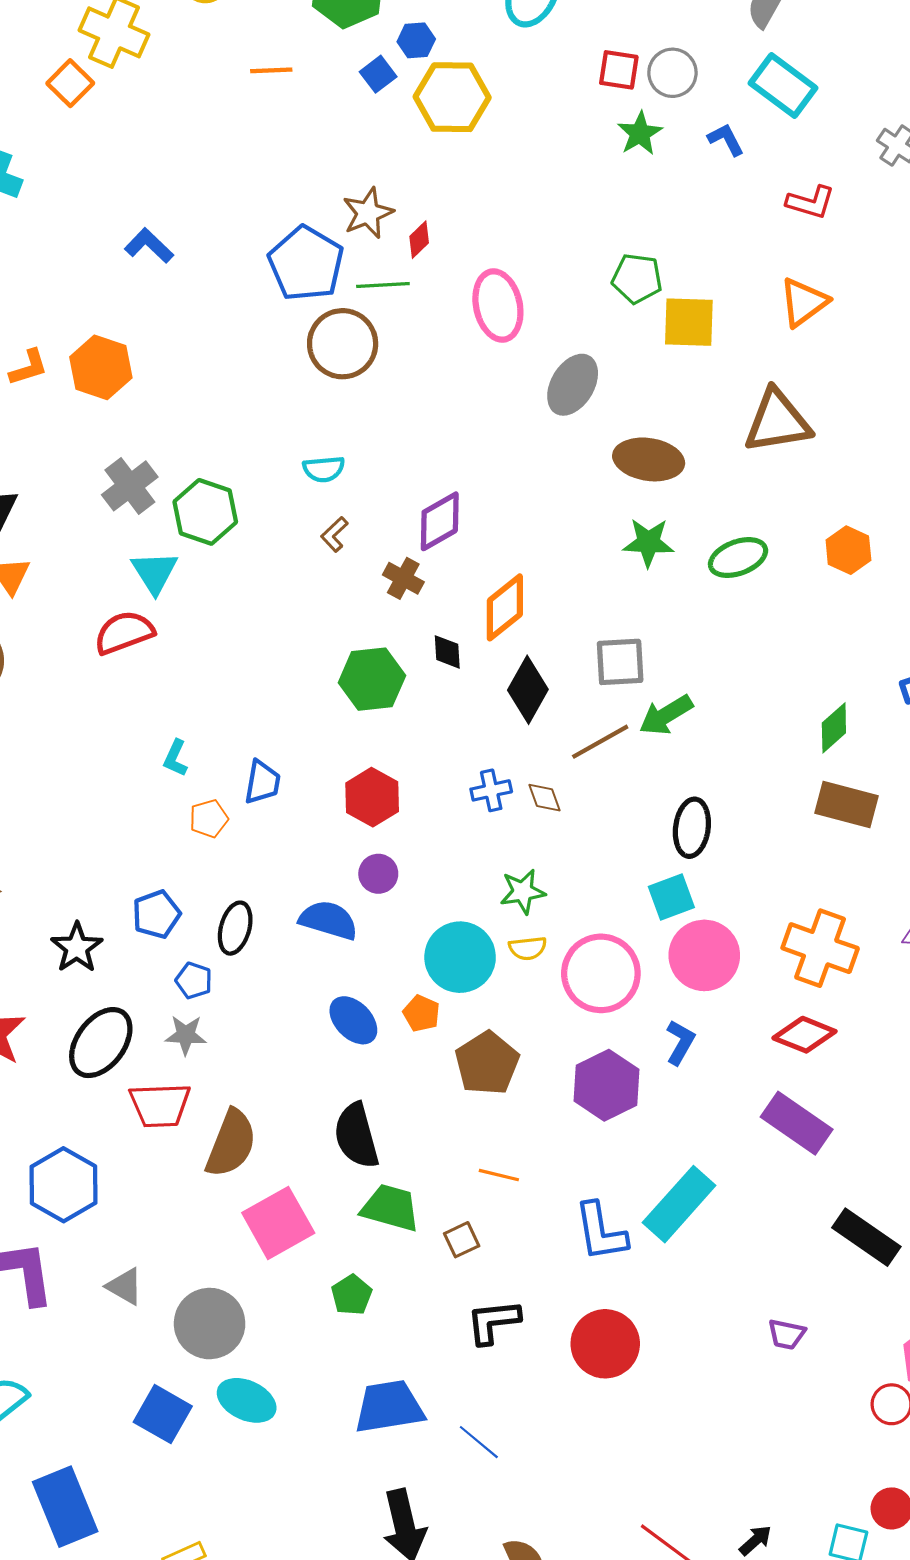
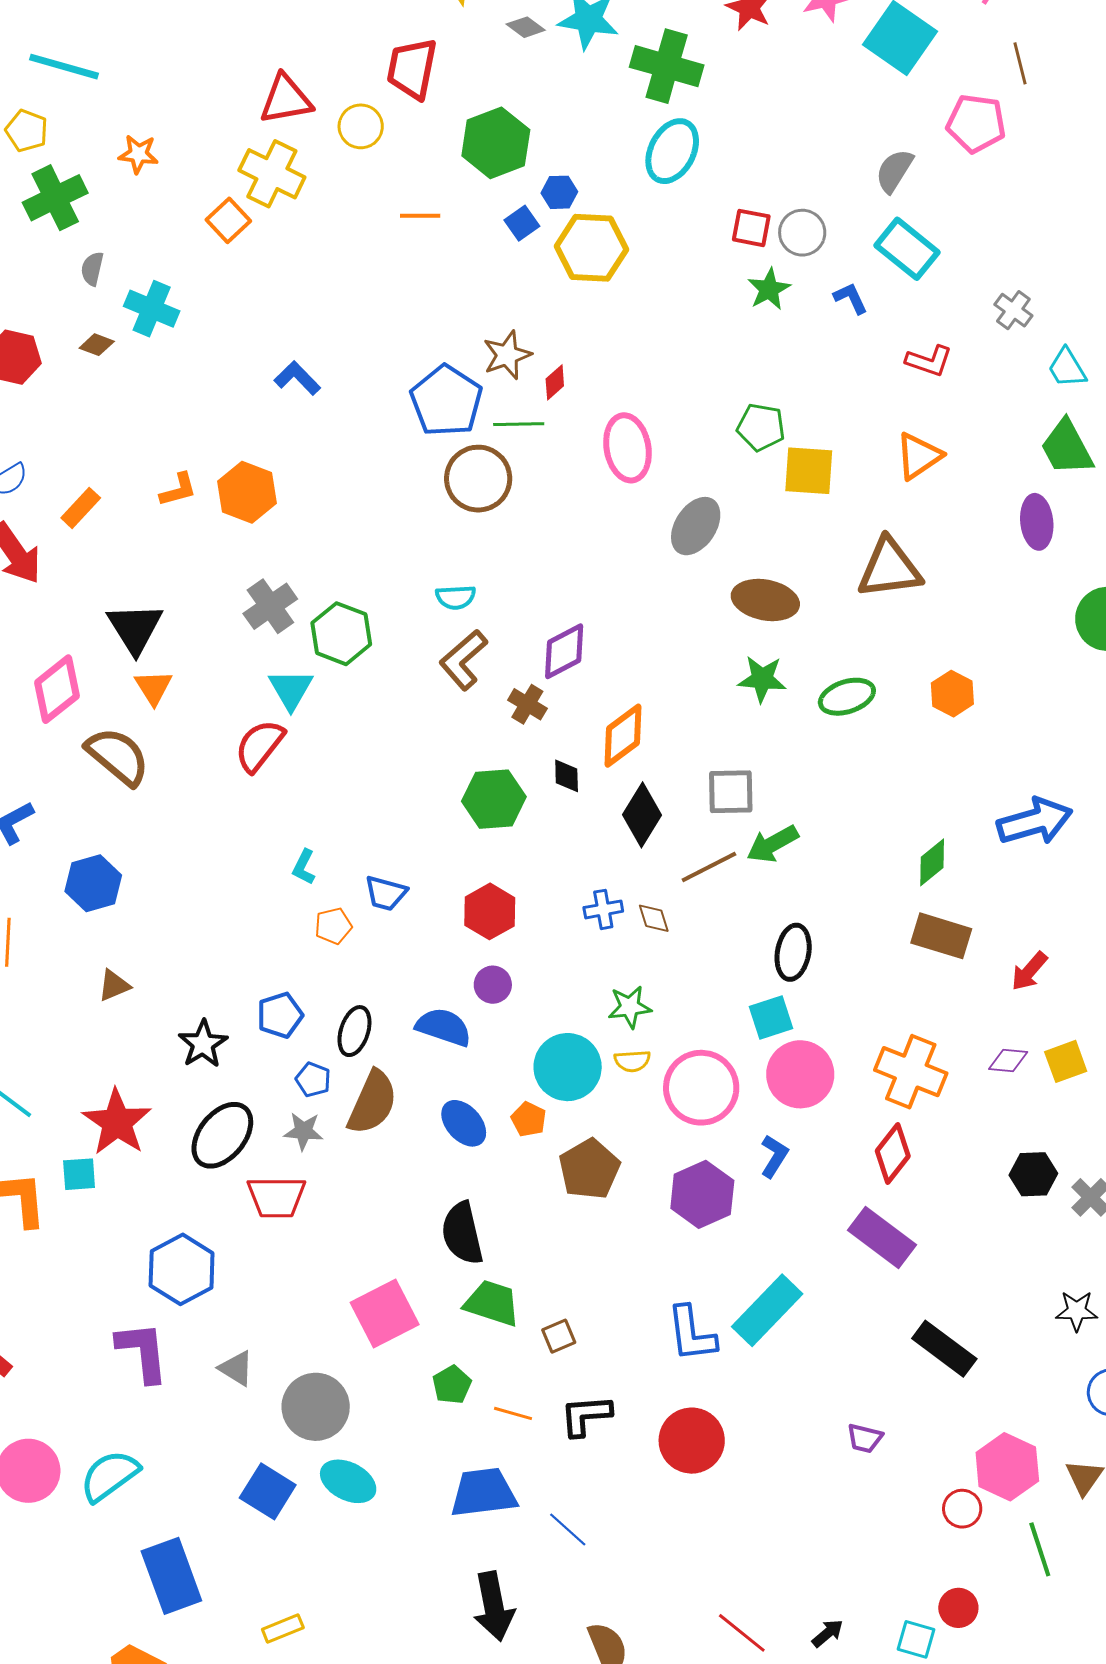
brown L-shape: (334, 534) -> (463, 660), size x1.8
red semicircle: (124, 633) -> (259, 746), turned -34
blue trapezoid: (262, 782) -> (386, 893), turned 93
red diamond: (804, 1035) -> (893, 1154), turned -76
brown semicircle: (231, 1143) -> (372, 1102), moved
orange line: (499, 1175) -> (513, 1413), moved

